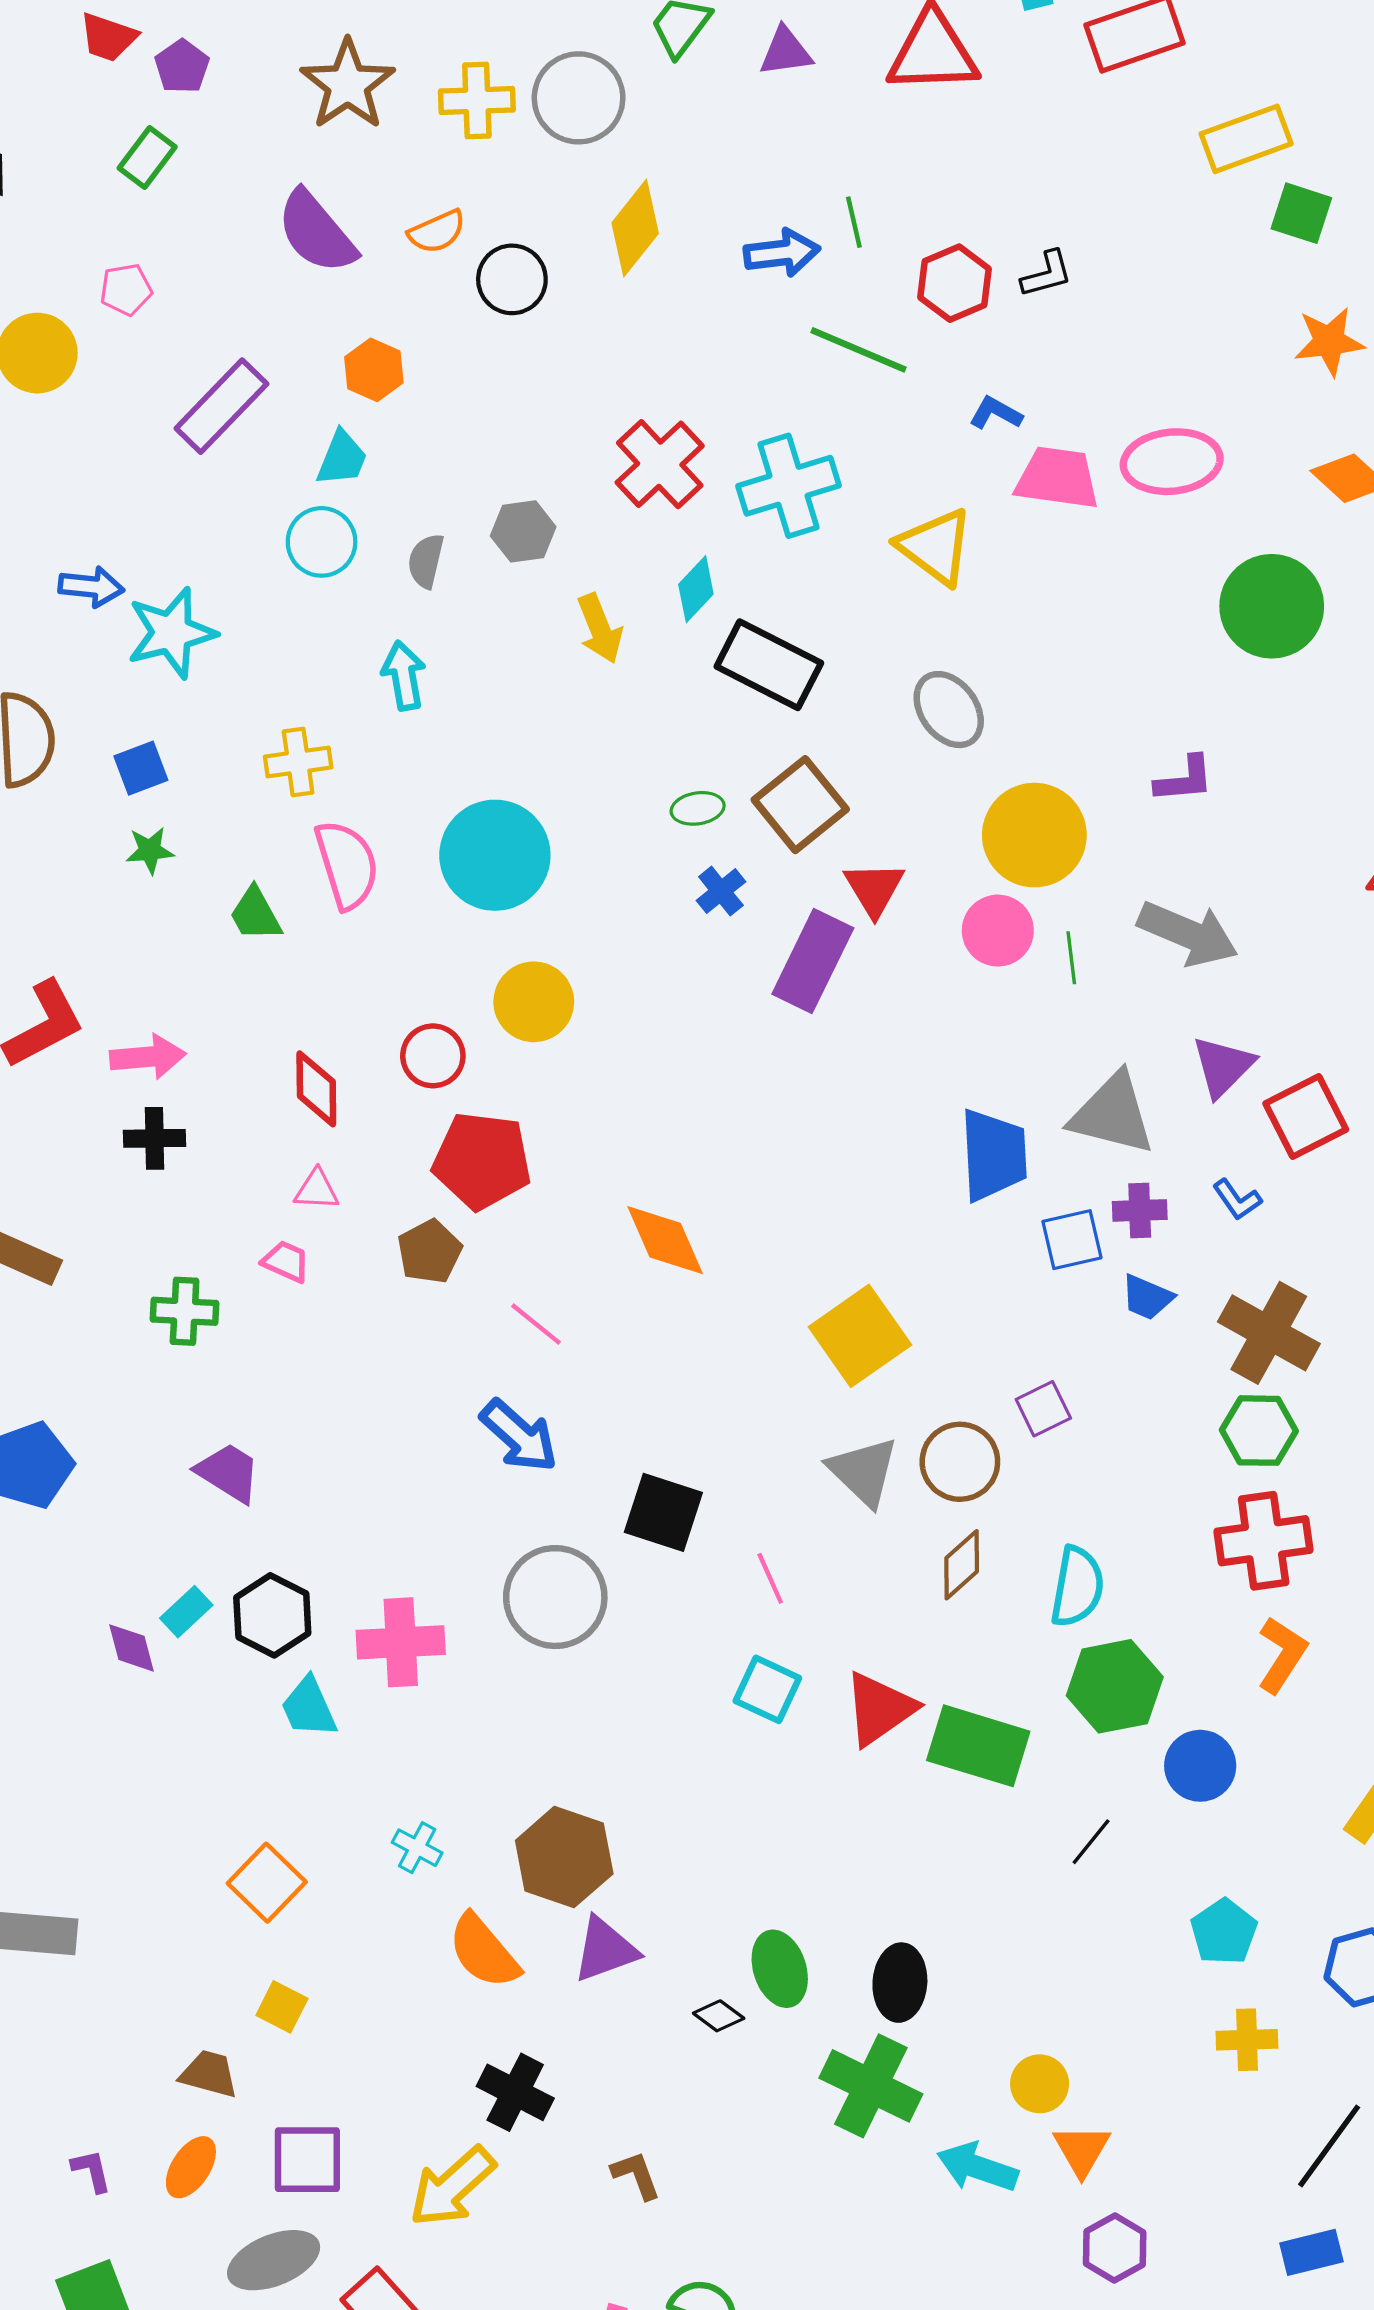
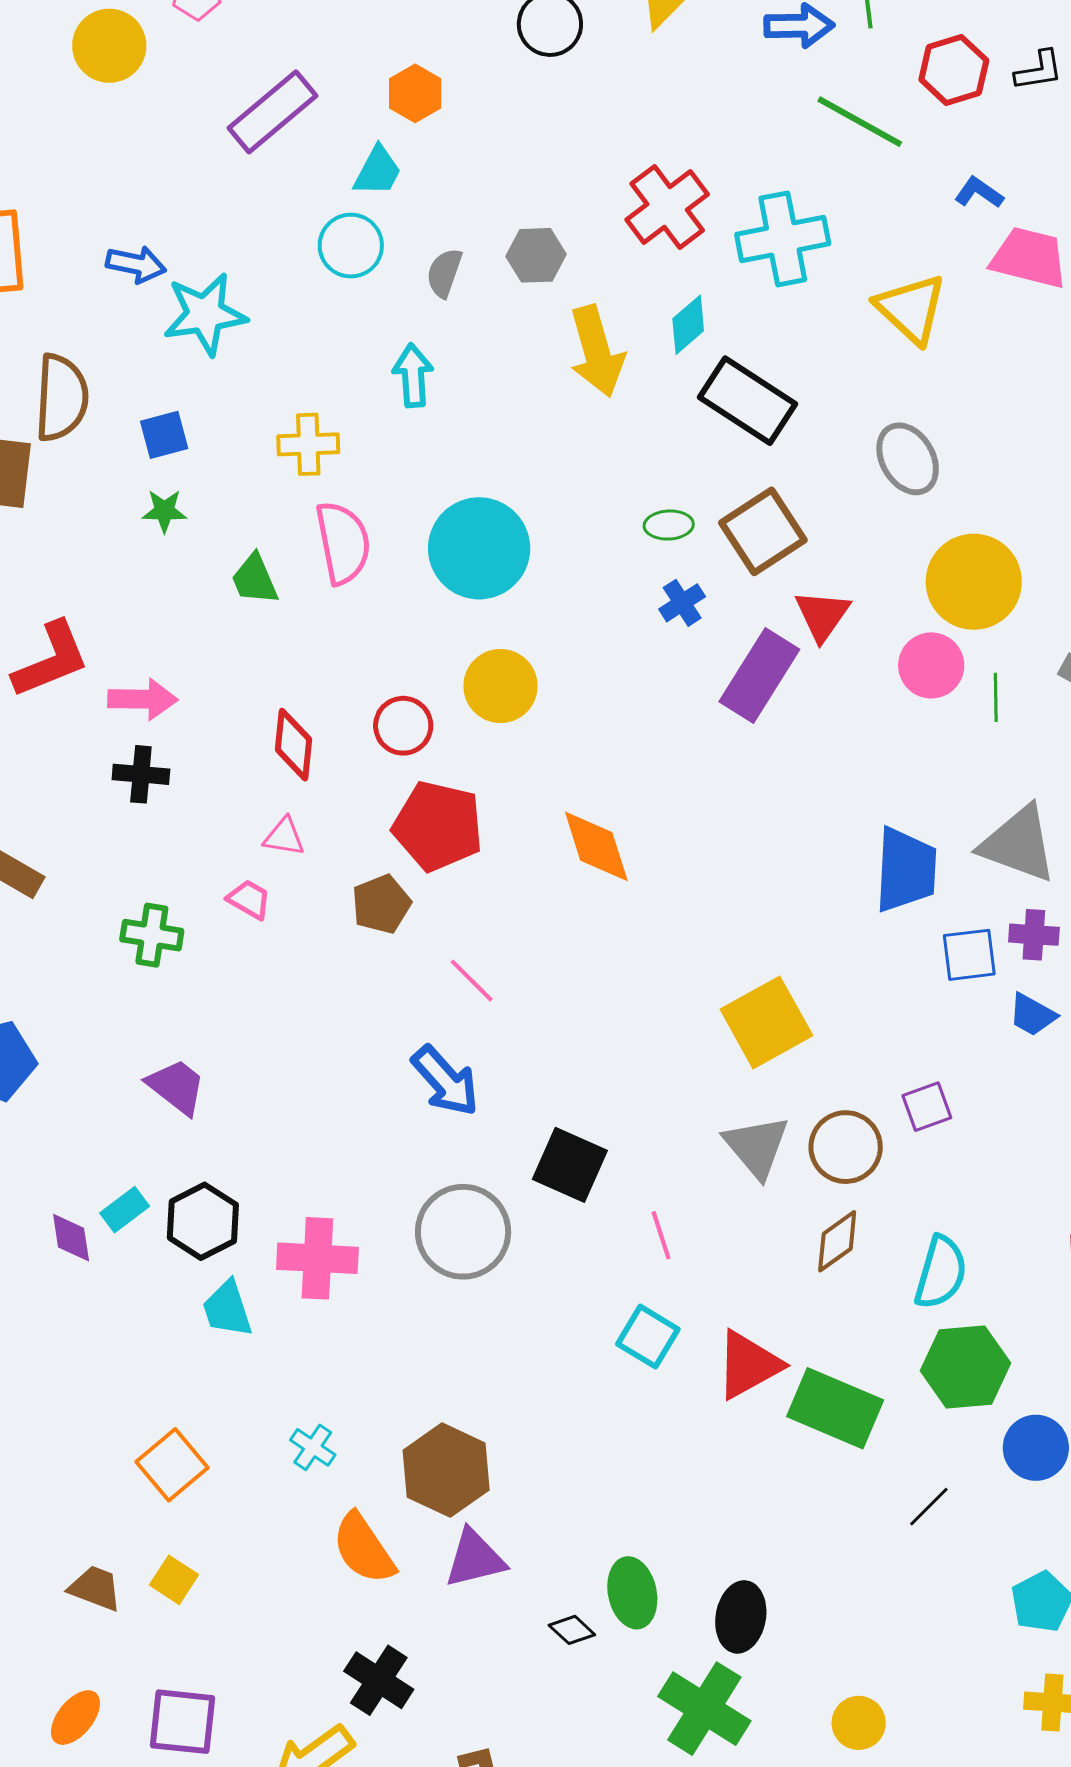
yellow arrow: (600, 628) -> (597, 351), size x1.4
orange diamond: (665, 1240) -> (596, 846), moved
brown trapezoid: (209, 2074) -> (95, 1588), moved

